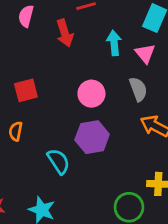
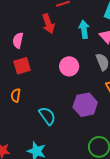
pink semicircle: (26, 16) -> (18, 40), moved
purple hexagon: (92, 137) -> (85, 105), moved

